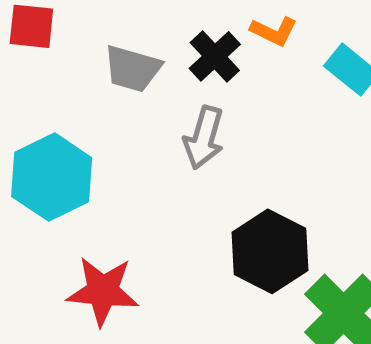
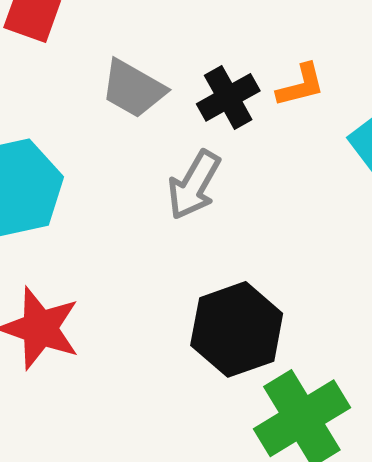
orange L-shape: (274, 31) -> (301, 85), turned -54

